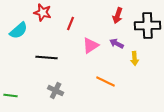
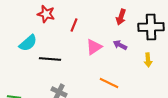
cyan semicircle: (19, 31) -> (28, 43), moved
yellow arrow: (135, 59) -> (148, 60), moved

